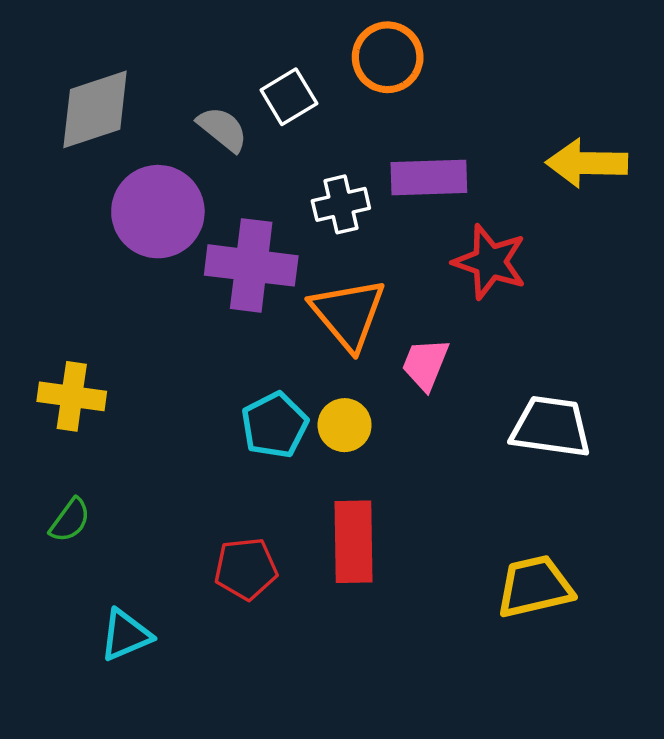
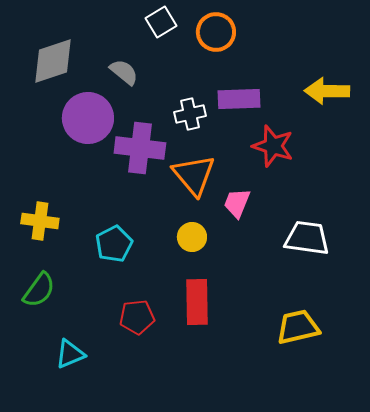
white square: (289, 97) -> (161, 22), moved
cyan pentagon: (275, 425) -> (114, 244), moved
green semicircle: (70, 520) -> (39, 290), size x1.4

